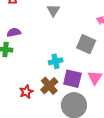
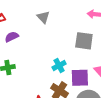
purple semicircle: (14, 32) -> (12, 37), moved

